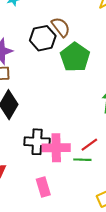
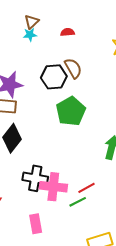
green pentagon: (75, 57) -> (71, 111), moved
green line: (82, 160) -> (78, 202), turned -36

